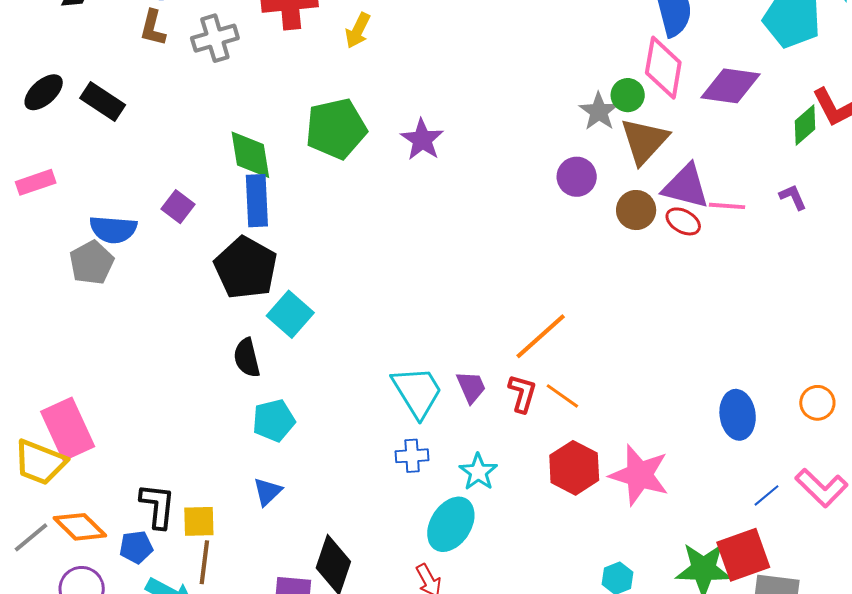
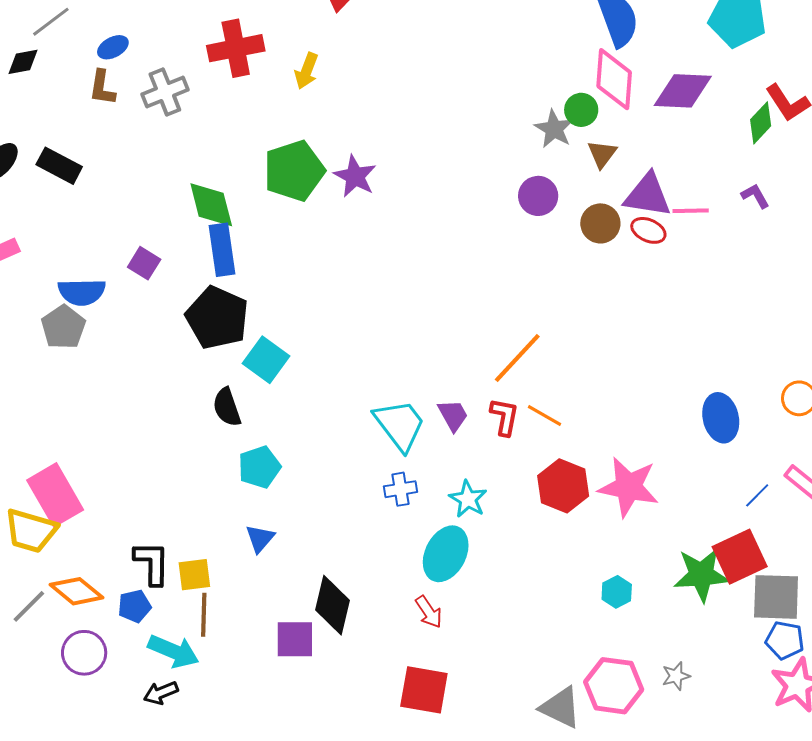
purple star: (422, 140) -> (355, 176), moved
brown triangle: (644, 141) -> (602, 154), size x0.6

